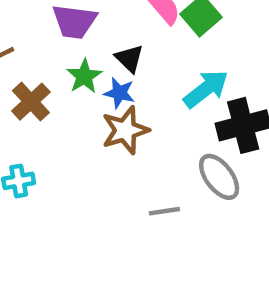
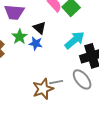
brown star: (125, 130) -> (43, 89), moved
gray line: (164, 211) -> (56, 82), moved

